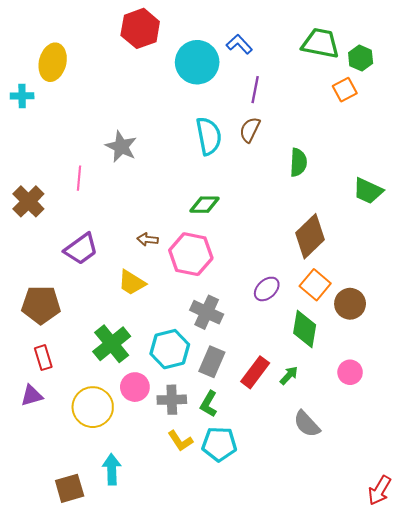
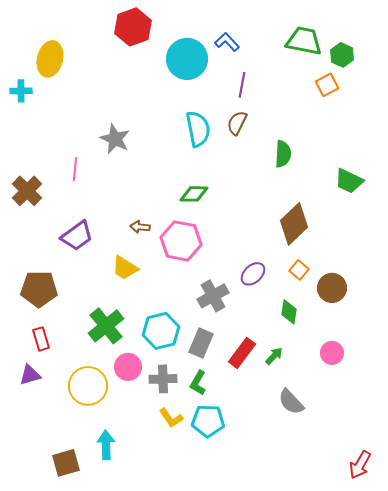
orange square: (315, 285) -> (299, 270), size x0.7
gray cross: (207, 312) -> (213, 296), moved, turned 36
green diamond: (305, 329) -> (289, 312), size x0.7

